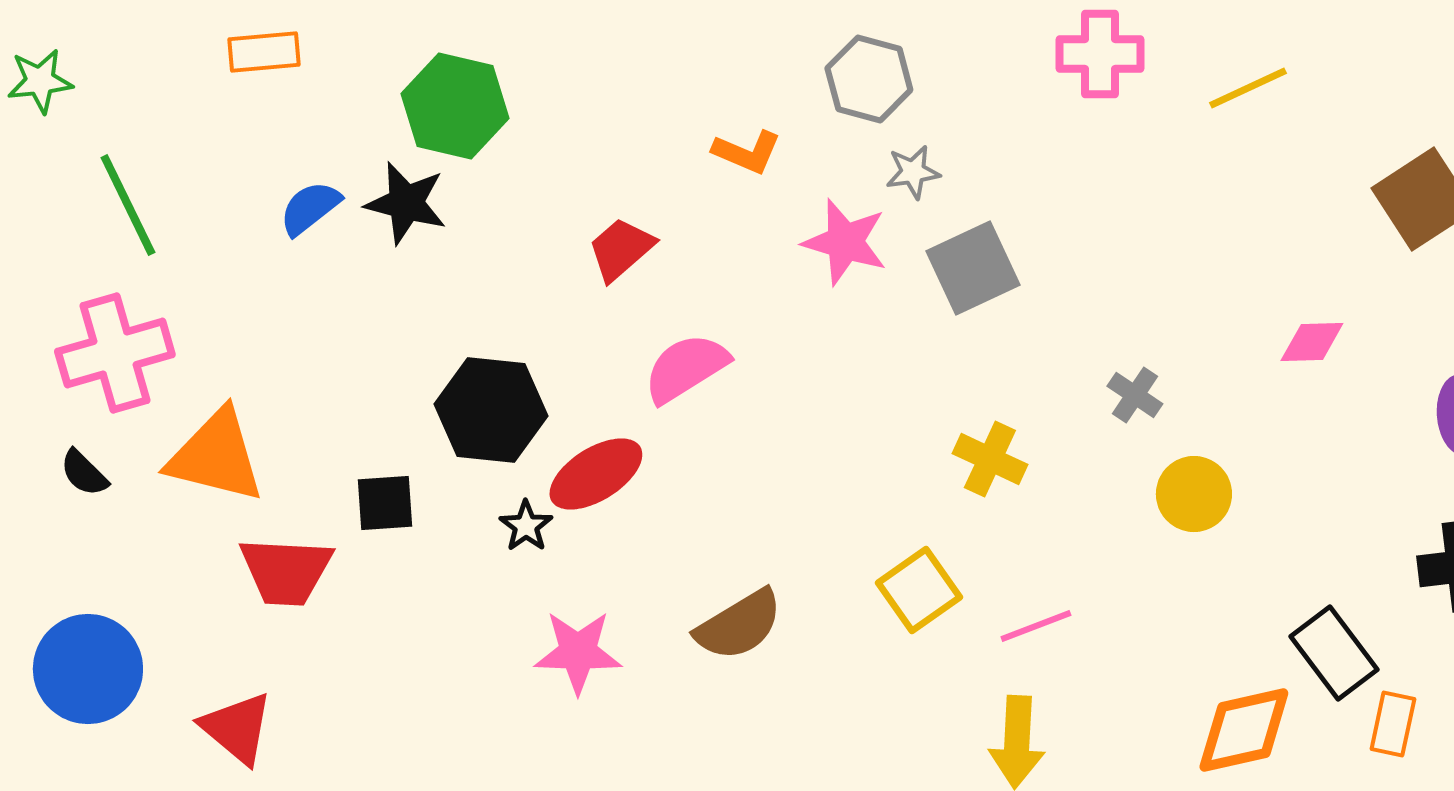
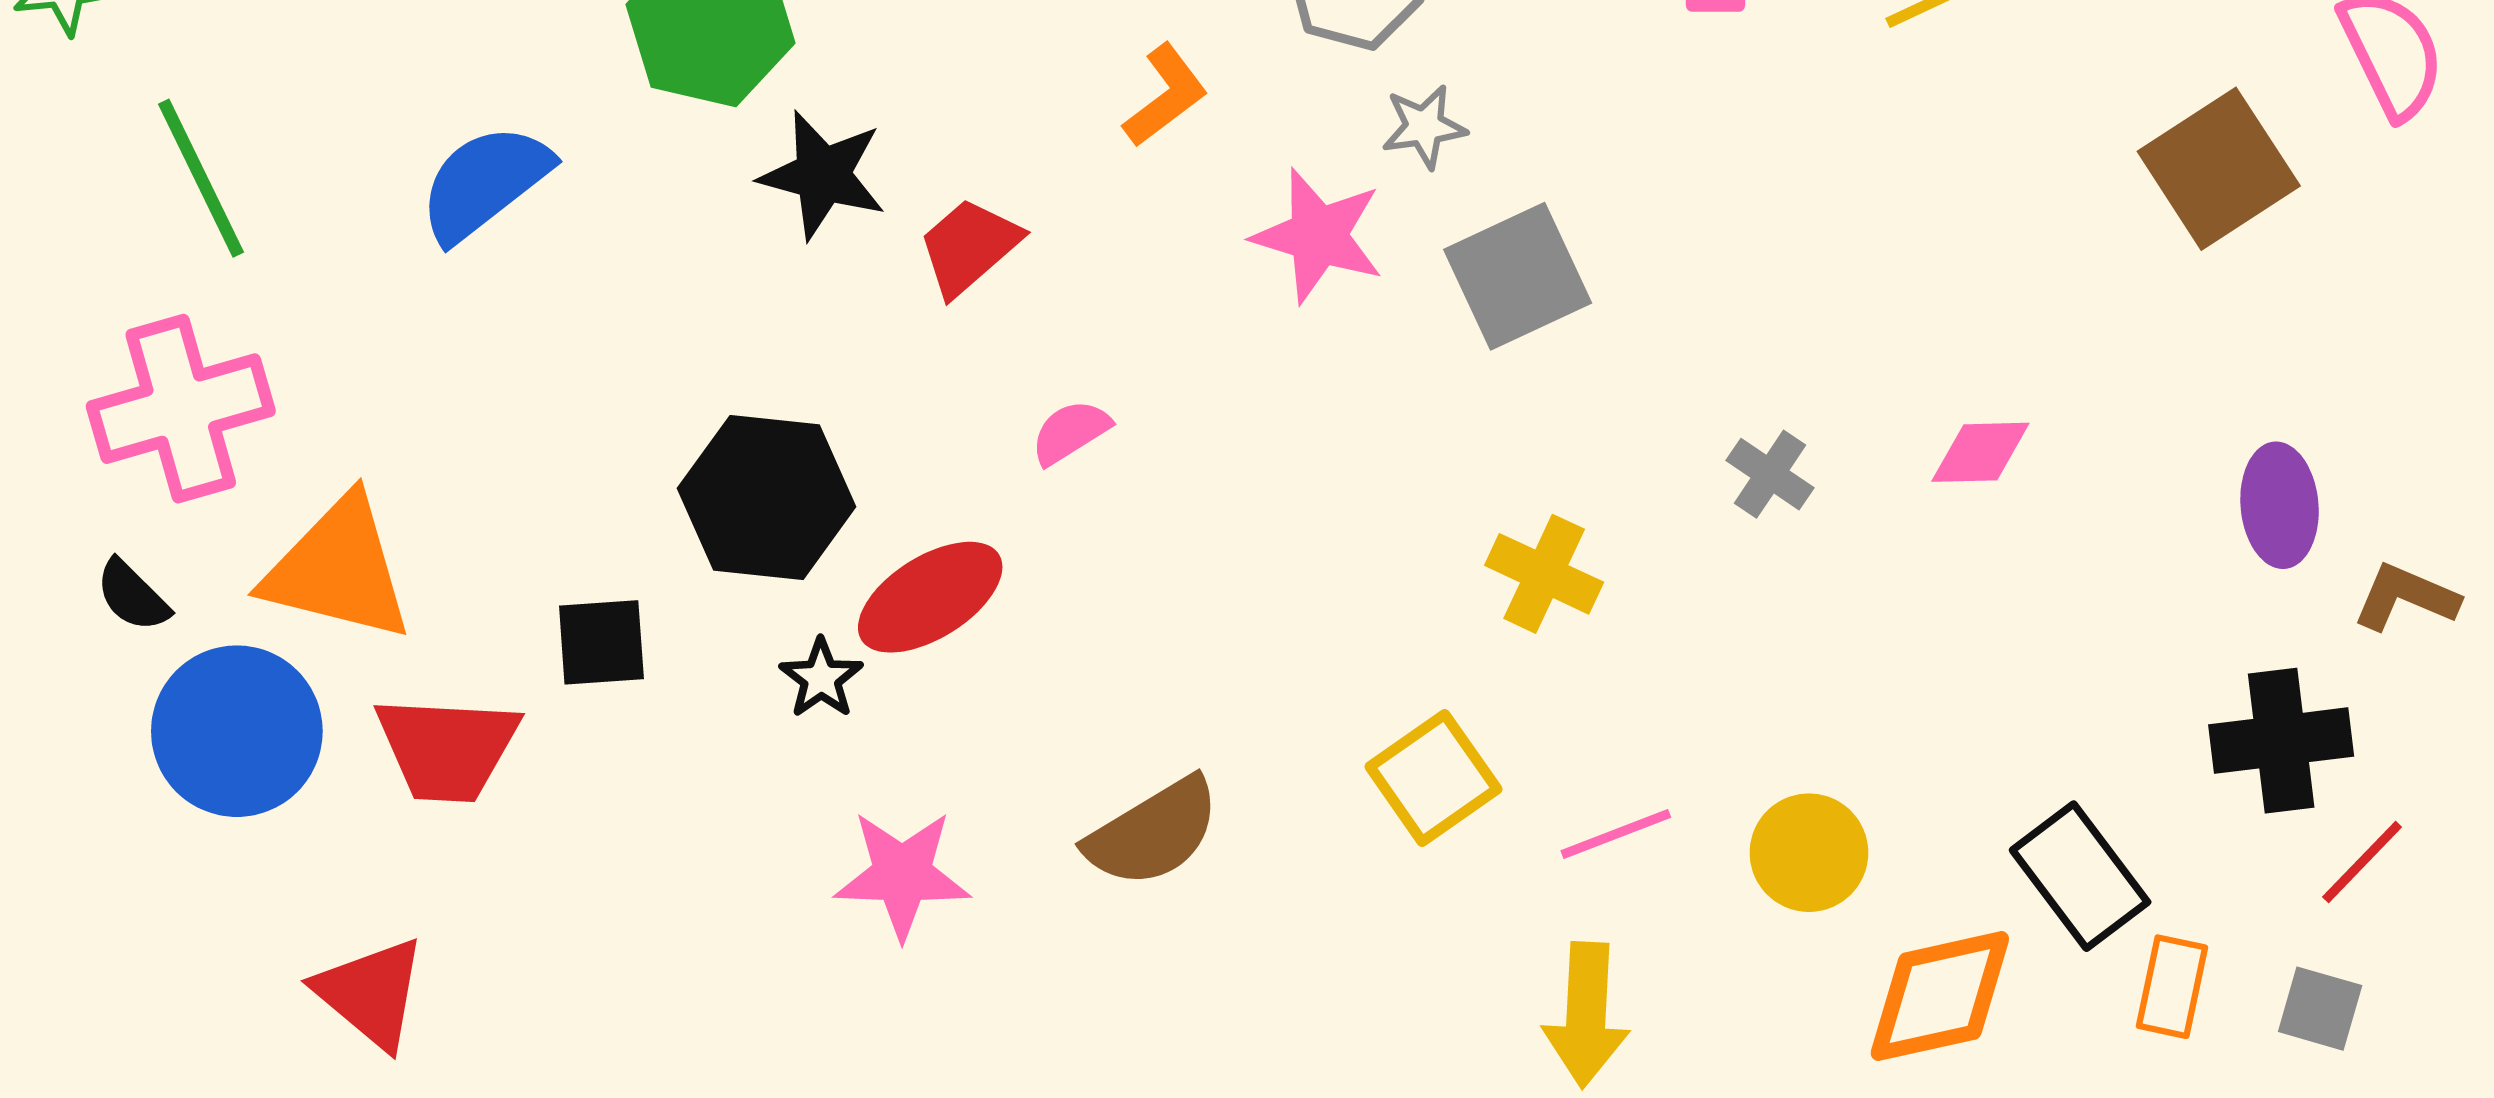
orange L-shape: (747, 152) -> (1165, 95), turned -60
black star: (406, 203) -> (823, 175), moved
blue semicircle: (310, 208) -> (485, 183), size x1.4
pink diamond: (1312, 342) -> (1980, 452), moved
pink semicircle: (686, 368) -> (1070, 432), size x0.6
yellow circle: (1194, 494) -> (1809, 853), moved
blue circle: (88, 669) -> (237, 731), moved

